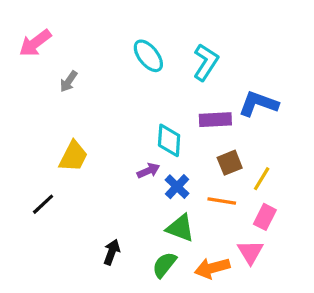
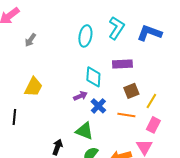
cyan ellipse: (148, 56) -> (85, 36), moved, turned 50
blue L-shape: (258, 104) -> (149, 33), moved
black line: (43, 204) -> (14, 117), turned -42
green triangle: (180, 228) -> (84, 131), moved

